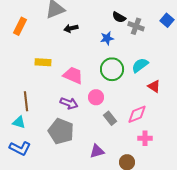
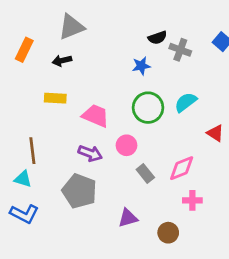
black semicircle: (119, 17) -> (157, 38), turned -48
black arrow: (71, 28) -> (62, 61), moved
red triangle: (154, 86) -> (215, 133), moved

